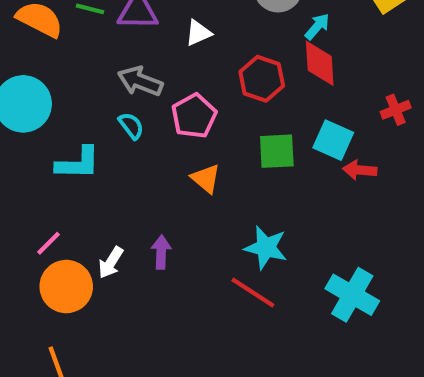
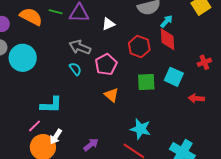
cyan L-shape: (78, 163) -> (51, 105), moved
red arrow: (360, 170) -> (196, 98), moved
purple arrow: (161, 252) -> (91, 145), moved, turned 49
white arrow: (111, 262) -> (56, 137), moved

